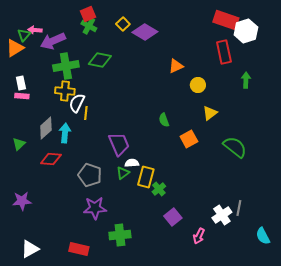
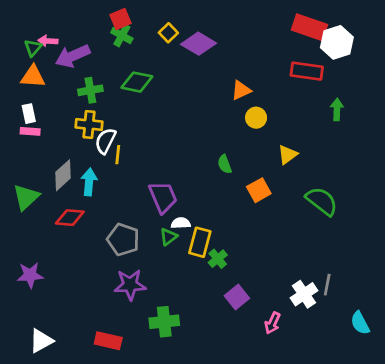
orange triangle: (15, 48) -> (33, 77), moved, turned 36
red rectangle: (224, 52) -> (307, 71), turned -70
green cross: (66, 66) -> (90, 90), size x0.7
yellow circle: (198, 85) -> (256, 118), moved
green triangle: (19, 144) -> (26, 197), size x1.5

